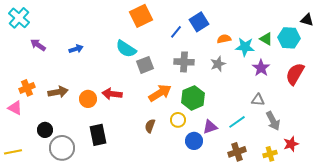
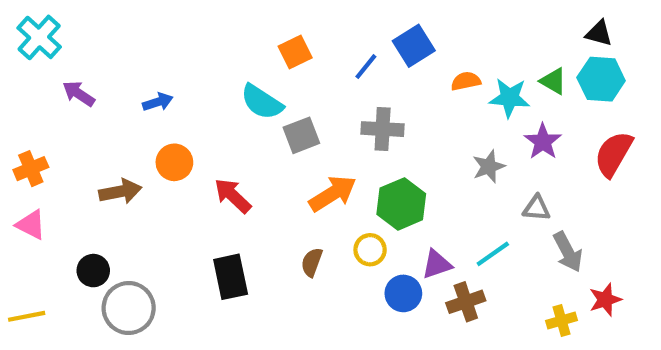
orange square: (141, 16) -> (295, 52), moved, size x0.7
black triangle: (307, 20) -> (599, 33), moved
gray star: (218, 64) -> (489, 166), moved
orange cross: (27, 88) -> (31, 169), moved
red arrow: (112, 94) -> (233, 196), turned 36
orange circle: (88, 99) -> (174, 162), moved
black rectangle: (98, 135) -> (231, 277), moved
brown cross: (237, 152) -> (466, 302), moved

